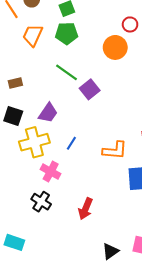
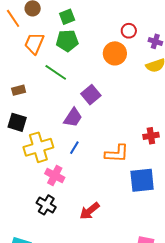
green line: (67, 72) -> (56, 72), moved
purple trapezoid: (48, 113) -> (73, 118), moved
red arrow: (86, 209) -> (90, 211), turned 30

